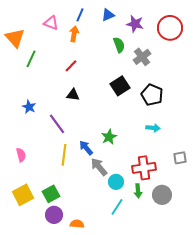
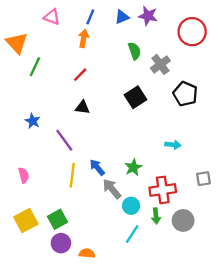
pink triangle: (51, 23) -> (52, 17), moved
purple star: (135, 24) -> (148, 16), moved
black pentagon: (152, 95) -> (185, 94), moved
green star: (109, 137) -> (133, 167), moved

